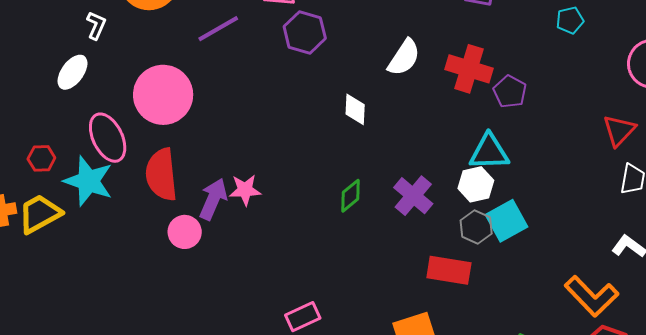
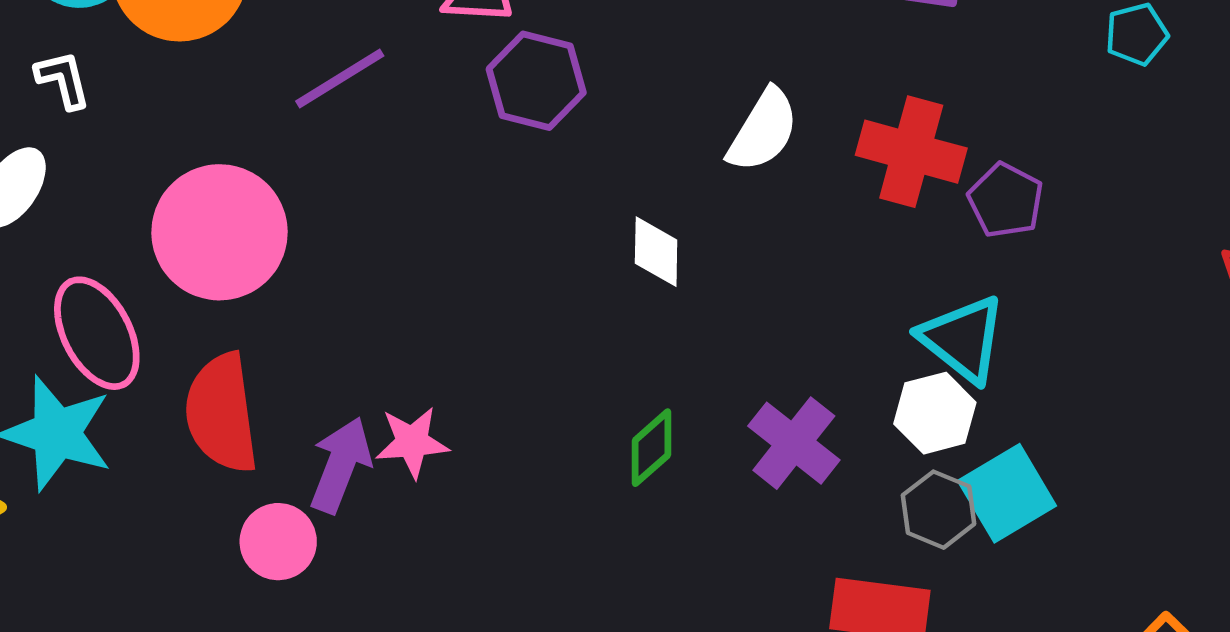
white L-shape: (96, 25) -> (63, 80), turned -36
cyan triangle: (489, 152) -> (963, 339), turned 42

